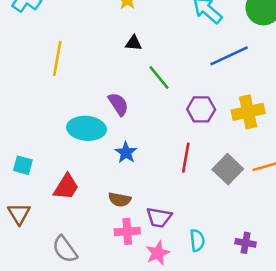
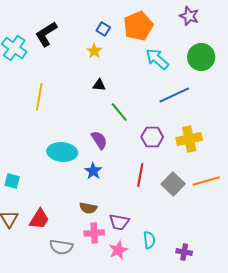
purple semicircle: (118, 104) -> (99, 140), moved
red trapezoid: (66, 187) -> (39, 219), moved
purple cross: (246, 243) -> (184, 252), moved
gray semicircle: (65, 249) -> (61, 247), moved, turned -45

